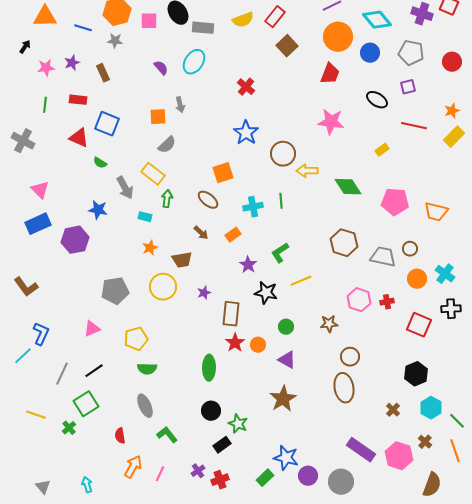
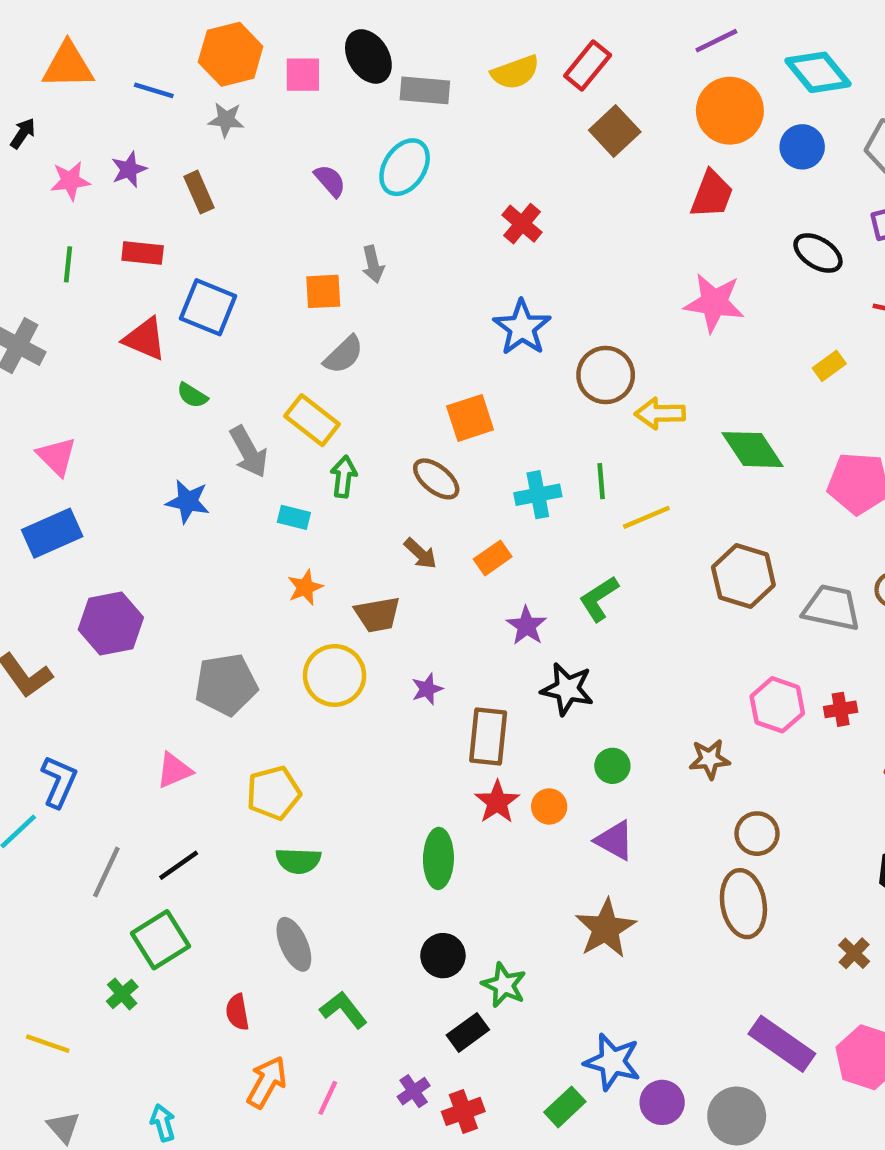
purple hexagon: (75, 240) -> (111, 624), moved
yellow line: (301, 281) -> (646, 517), moved
yellow line: (36, 415) -> (48, 1044), moved

